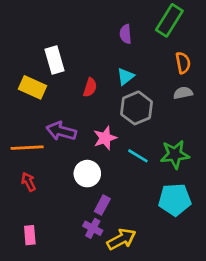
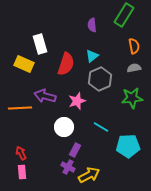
red semicircle: (90, 87) -> (66, 64), size x1.6
green star: (175, 154) -> (132, 98), moved
cyan line: (138, 156) -> (101, 127), moved
red arrow: (28, 182) -> (21, 153), moved

